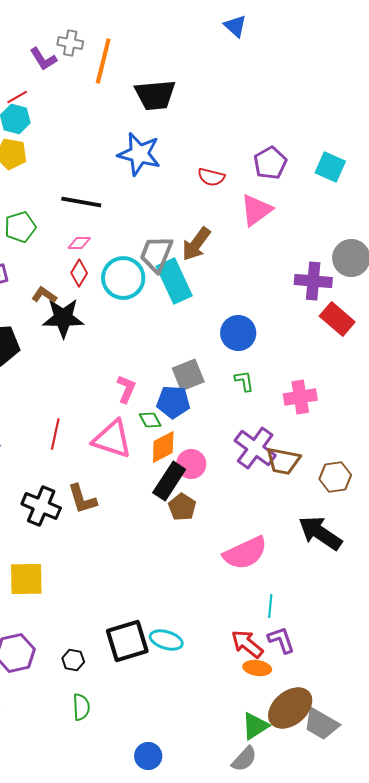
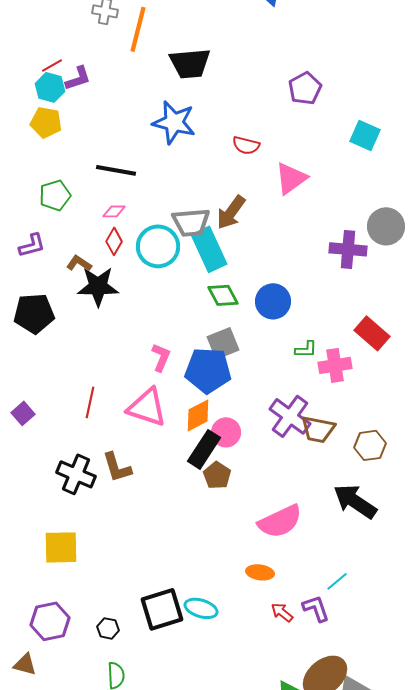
purple L-shape: (43, 59) -> (78, 78), moved, turned -76
purple pentagon: (270, 163) -> (305, 88), moved
gray trapezoid: (156, 254) -> (191, 222), turned -117
red rectangle: (337, 319) -> (372, 333), moved
green L-shape: (244, 381) -> (306, 349), moved, turned 100
blue pentagon: (173, 402) -> (208, 370), size x1.4
green diamond: (150, 420) -> (223, 295), moved, size x1.4
cyan line: (270, 606) -> (337, 581), moved, turned 45
red arrow: (247, 644) -> (282, 612), size x0.7
orange ellipse: (257, 668) -> (260, 572), moved

